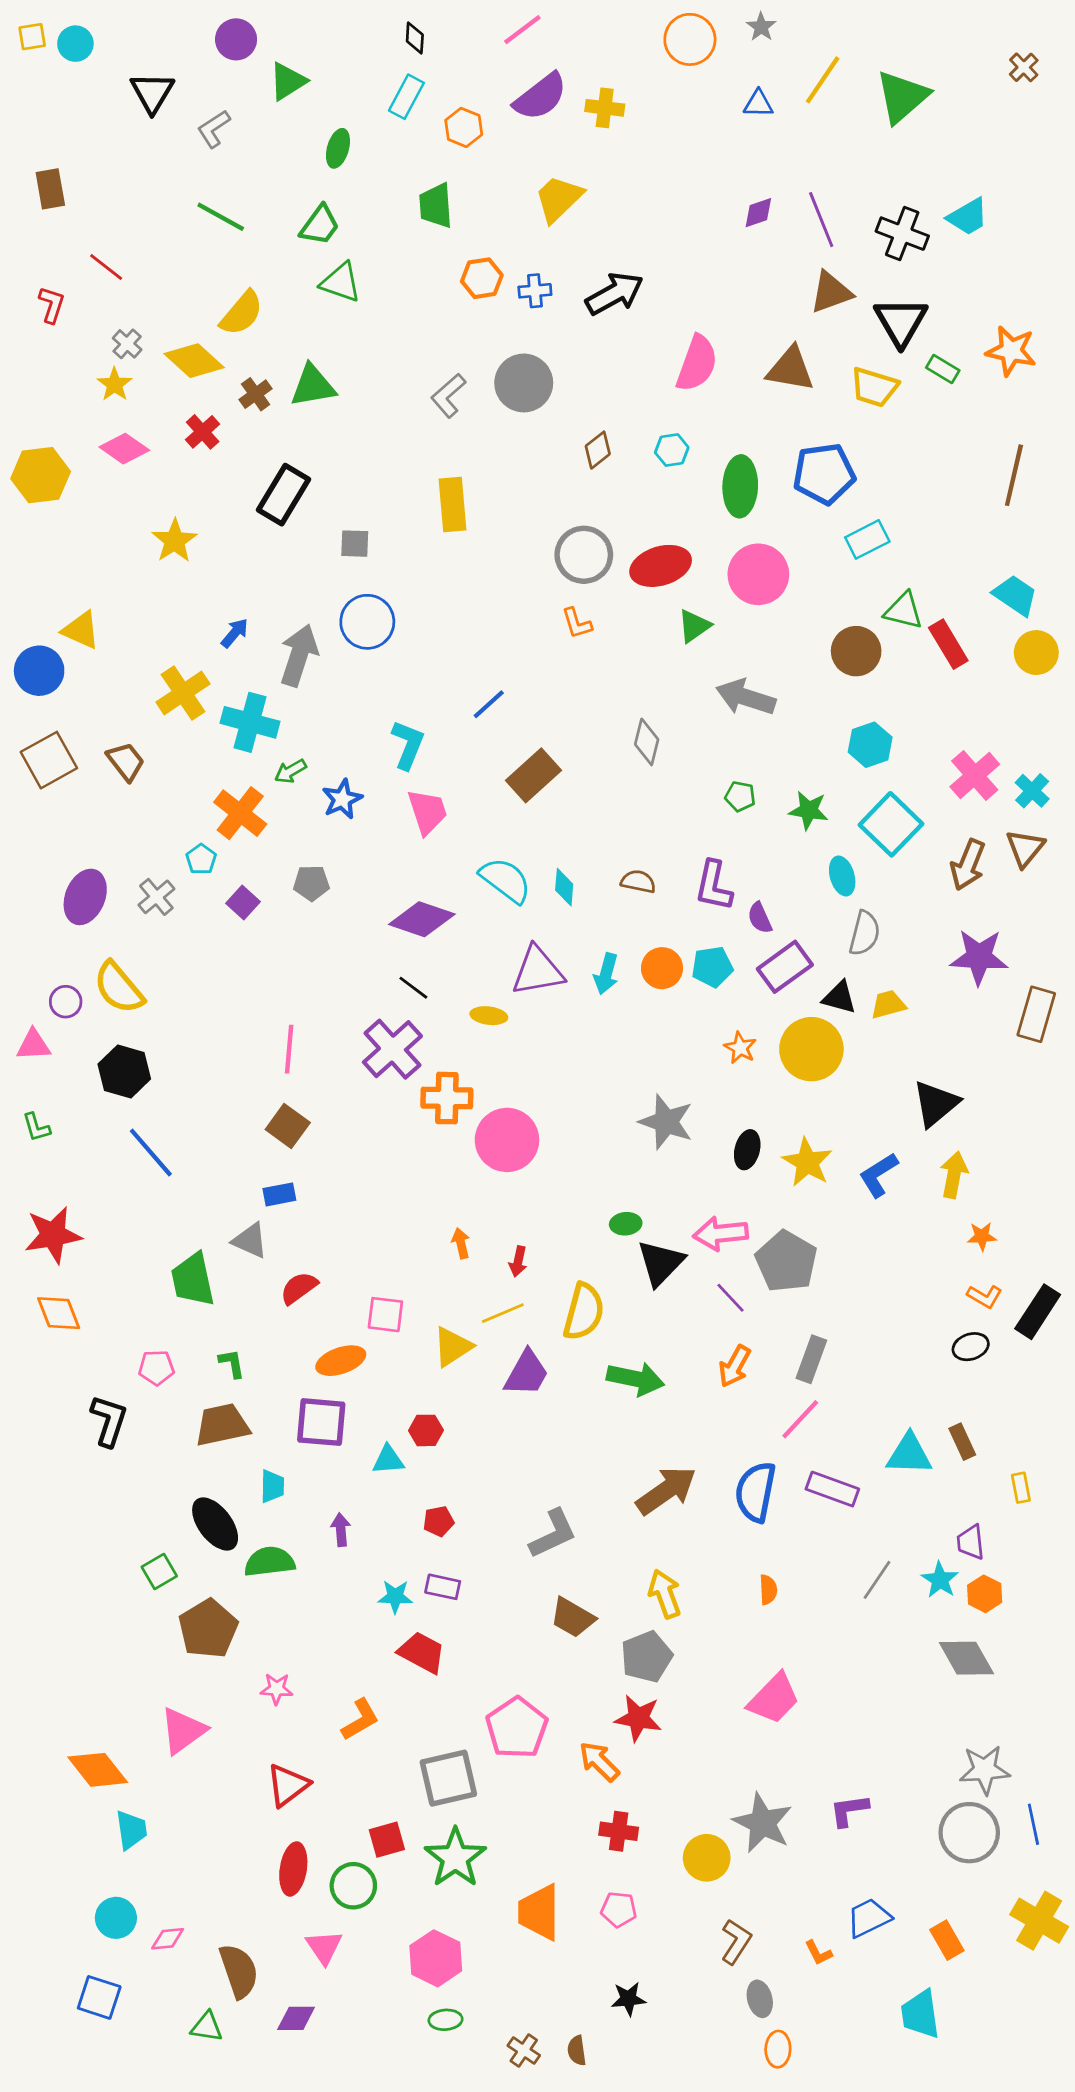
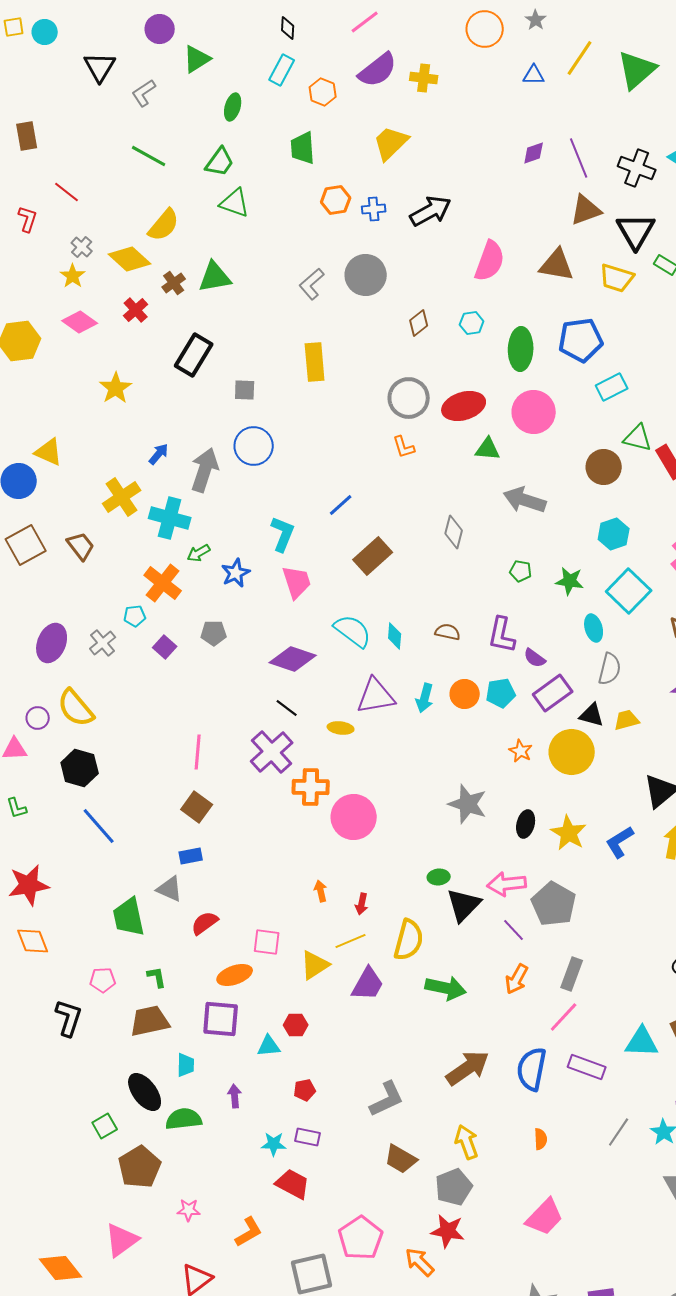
green triangle: (694, 626) -> (488, 449), turned 40
cyan pentagon: (201, 859) -> (135, 616), turned 30
purple semicircle: (760, 918) -> (535, 658), turned -30

